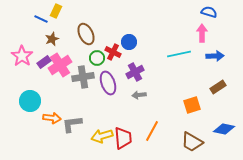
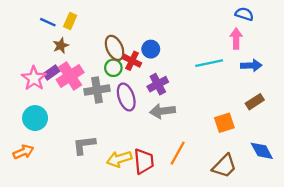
yellow rectangle: (56, 11) -> (70, 21), moved
brown ellipse: (86, 34) -> (115, 48), moved
pink star: (22, 56) -> (34, 78), moved
gray arrow: (139, 95) -> (162, 111), size x1.5
orange arrow: (52, 118) -> (23, 152), moved, turned -30
blue diamond: (224, 129) -> (262, 151), turned 50
brown trapezoid: (192, 142) -> (224, 166), turned -75

